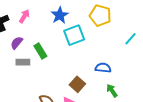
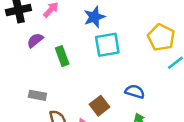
yellow pentagon: (100, 15) -> (161, 37), moved
gray rectangle: (23, 62) -> (37, 95), moved

